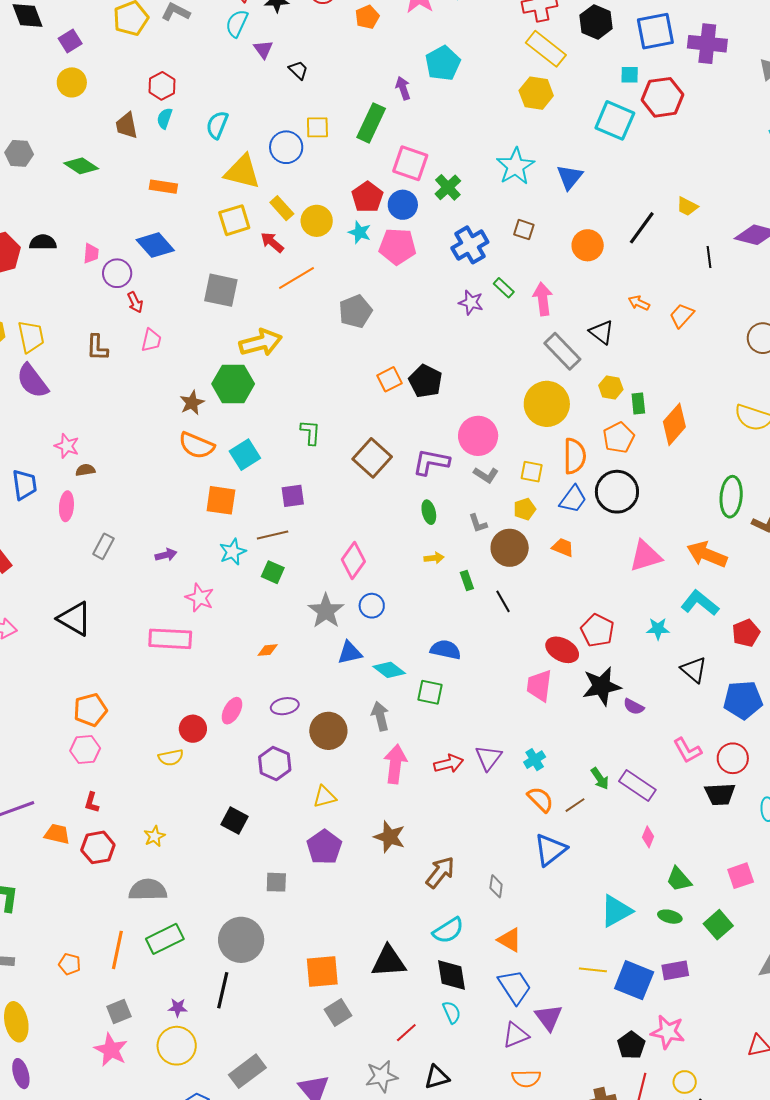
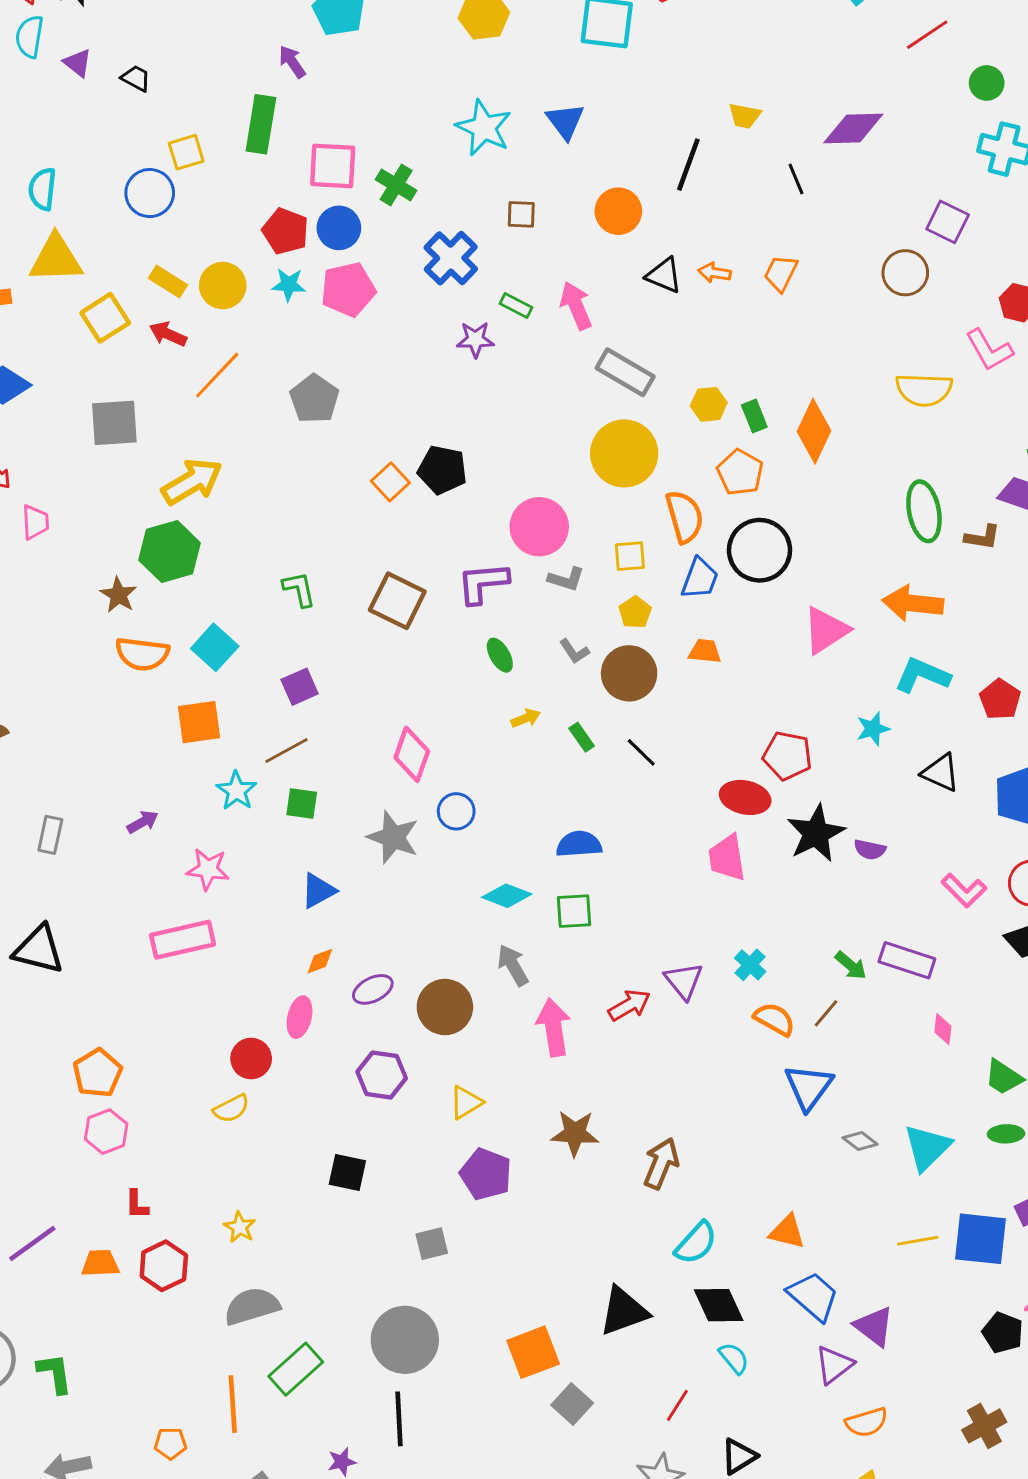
yellow triangle: (242, 172) -> (56, 259), moved
black triangle: (602, 332) -> (664, 275), moved
orange diamond: (268, 650) -> (320, 961), moved
blue triangle: (350, 653) -> (318, 891), moved
gray diamond: (496, 886) -> (860, 1141), moved, turned -45

